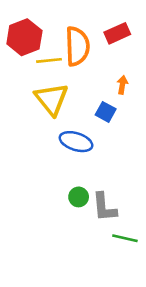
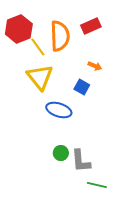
yellow line: (49, 60) -> (38, 47), turned 60
orange arrow: (122, 85) -> (95, 66), turned 104

